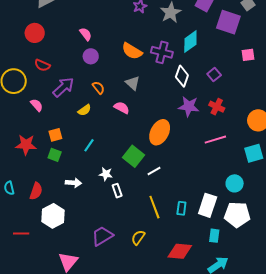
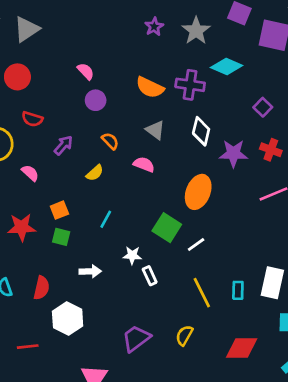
cyan diamond: (190, 41) -> (227, 66), turned 65
white diamond: (182, 76) -> (201, 131), moved
purple arrow: (63, 87) -> (63, 145), size x0.7

